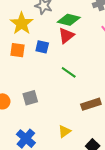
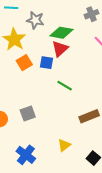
blue square: (42, 47) -> (47, 63), moved
orange square: (17, 50) -> (24, 63), moved, turned -35

